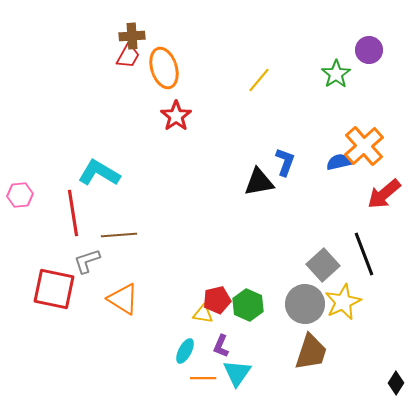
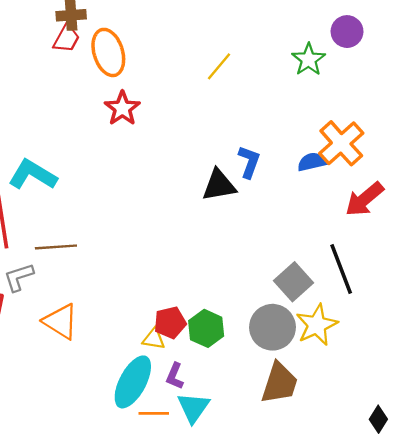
cyan ellipse: (185, 351) -> (133, 382), size x1.8

